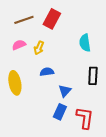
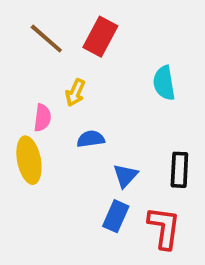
brown line: (24, 20) -> (46, 39), turned 60
pink semicircle: (19, 45) -> (42, 118), moved, turned 120
black rectangle: (93, 76) -> (179, 170), moved

